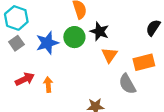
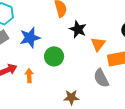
green circle: (74, 37) -> (54, 56), moved
orange triangle: (109, 55) -> (98, 44), moved

